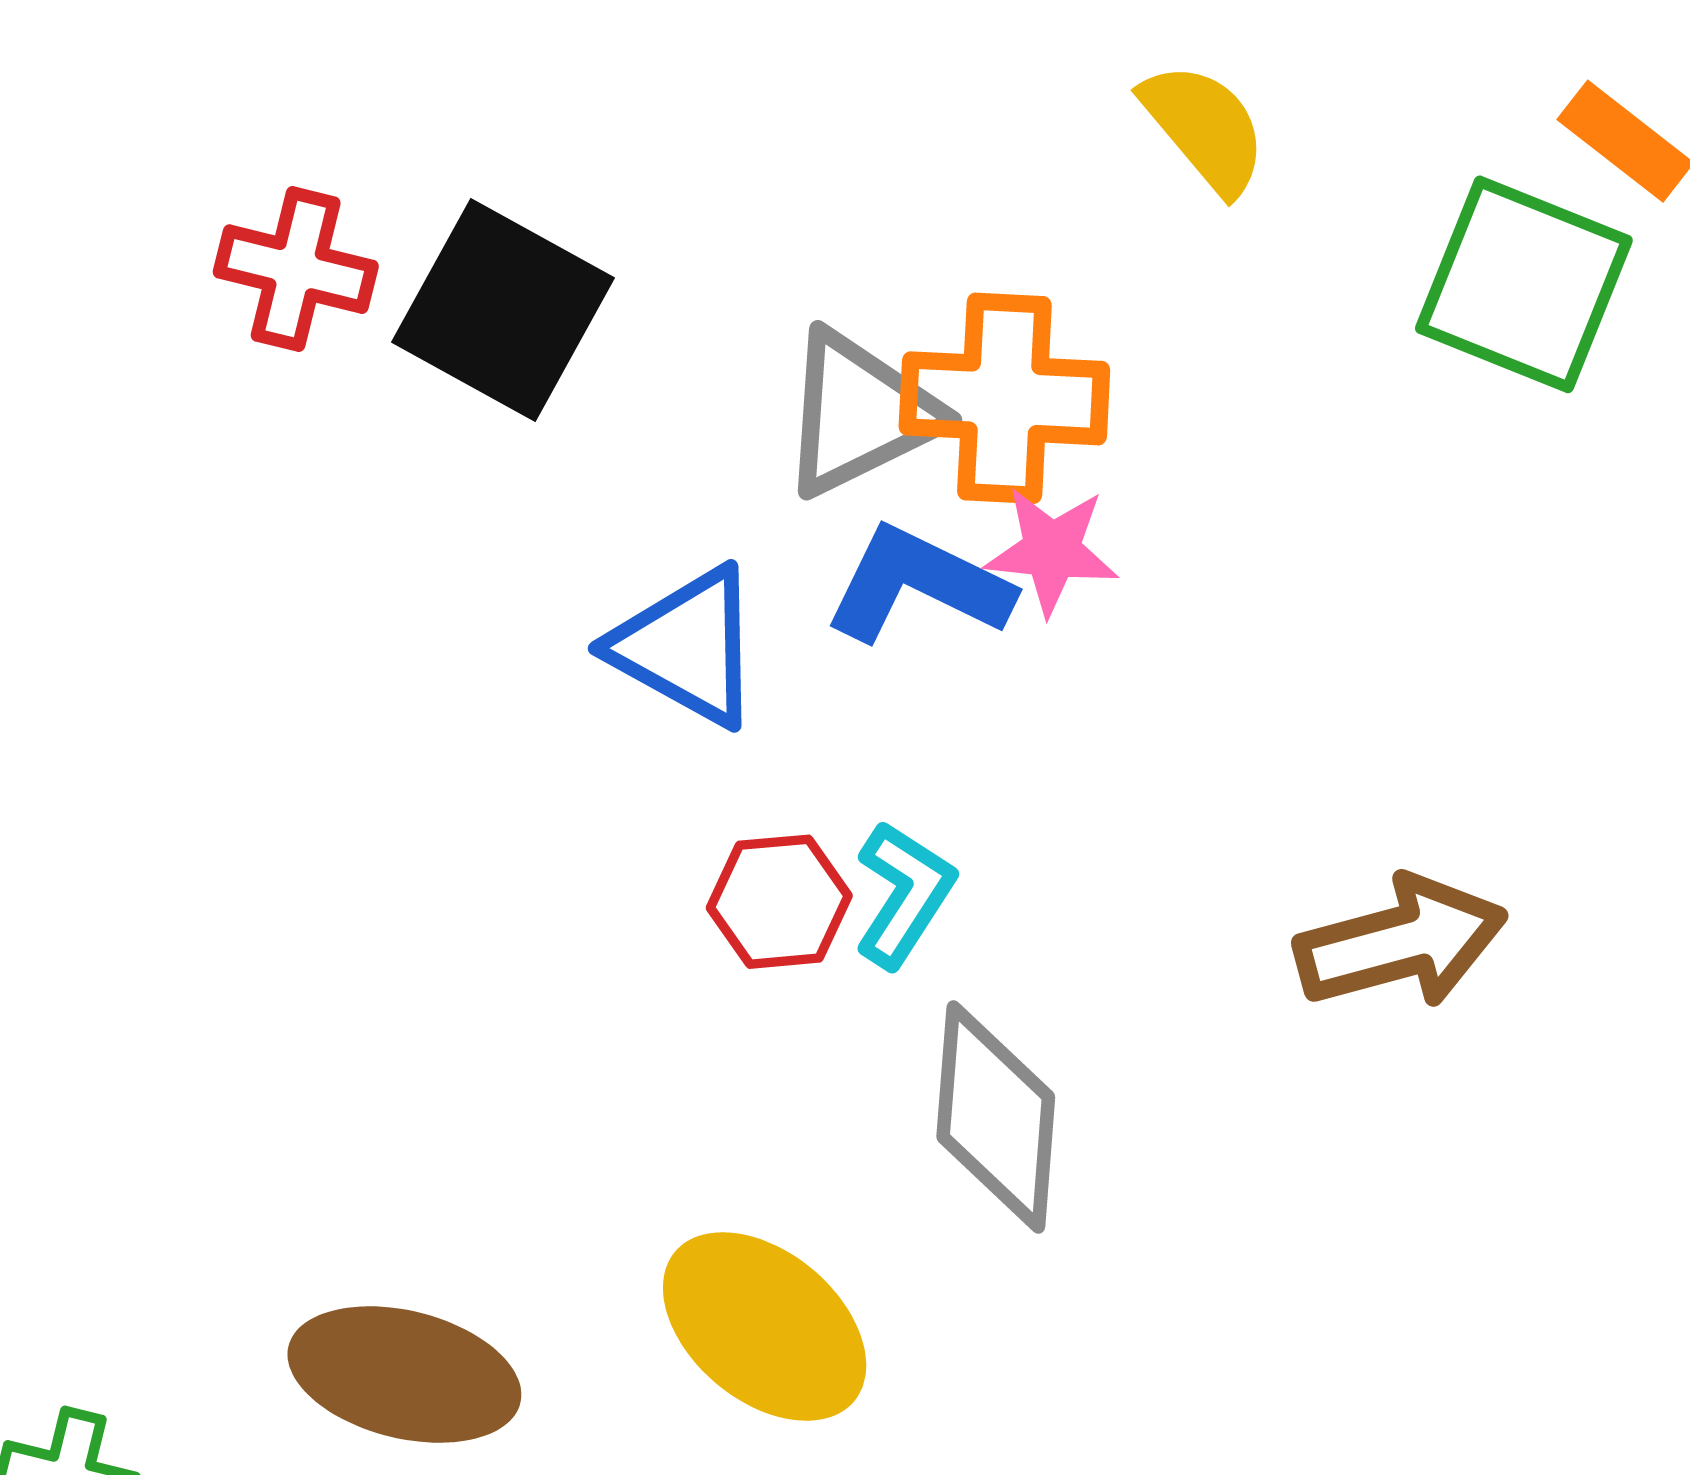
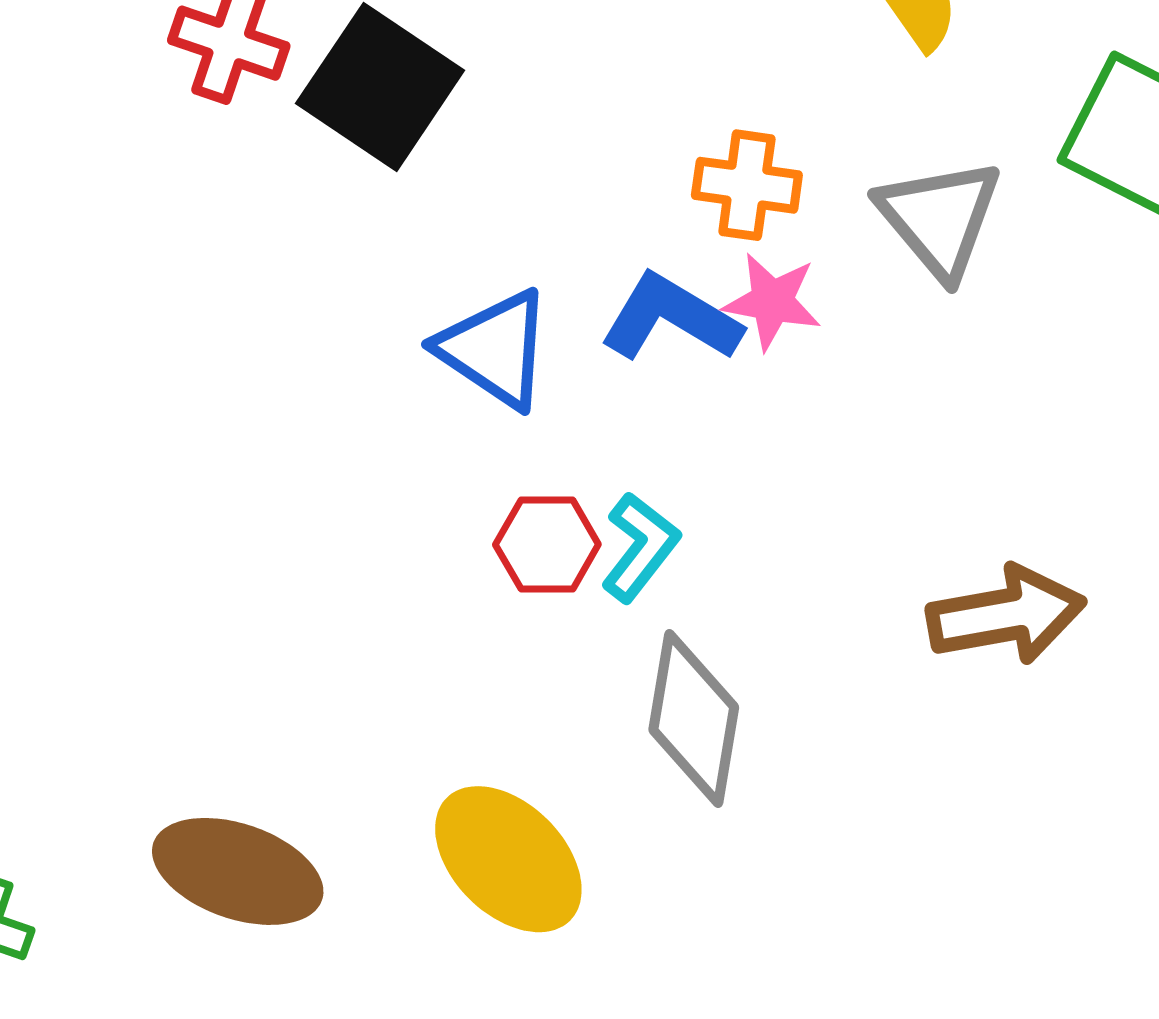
orange cross: (1004, 398) -> (747, 185), size x0.7
gray triangle: (859, 413) -> (940, 218), moved, turned -49

